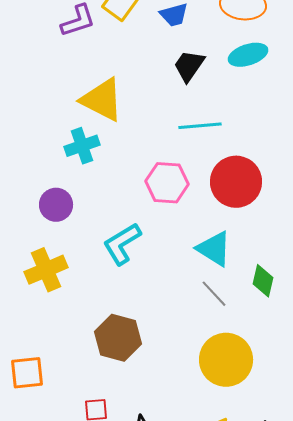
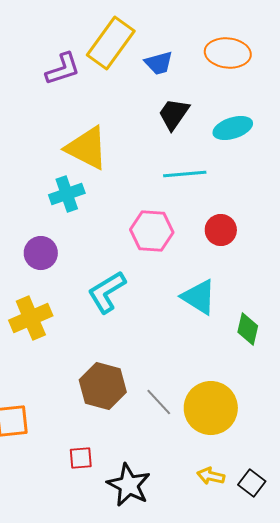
cyan ellipse: (248, 55) -> (233, 128), moved
red circle: (236, 182) -> (221, 230), size x0.6
gray line: (214, 294) -> (159, 402), moved

